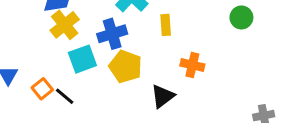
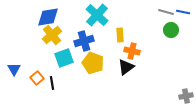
orange cross: (192, 65) -> (132, 51), moved
black line: (65, 96) -> (52, 83), turned 40
black triangle: (163, 96) -> (126, 67), moved

